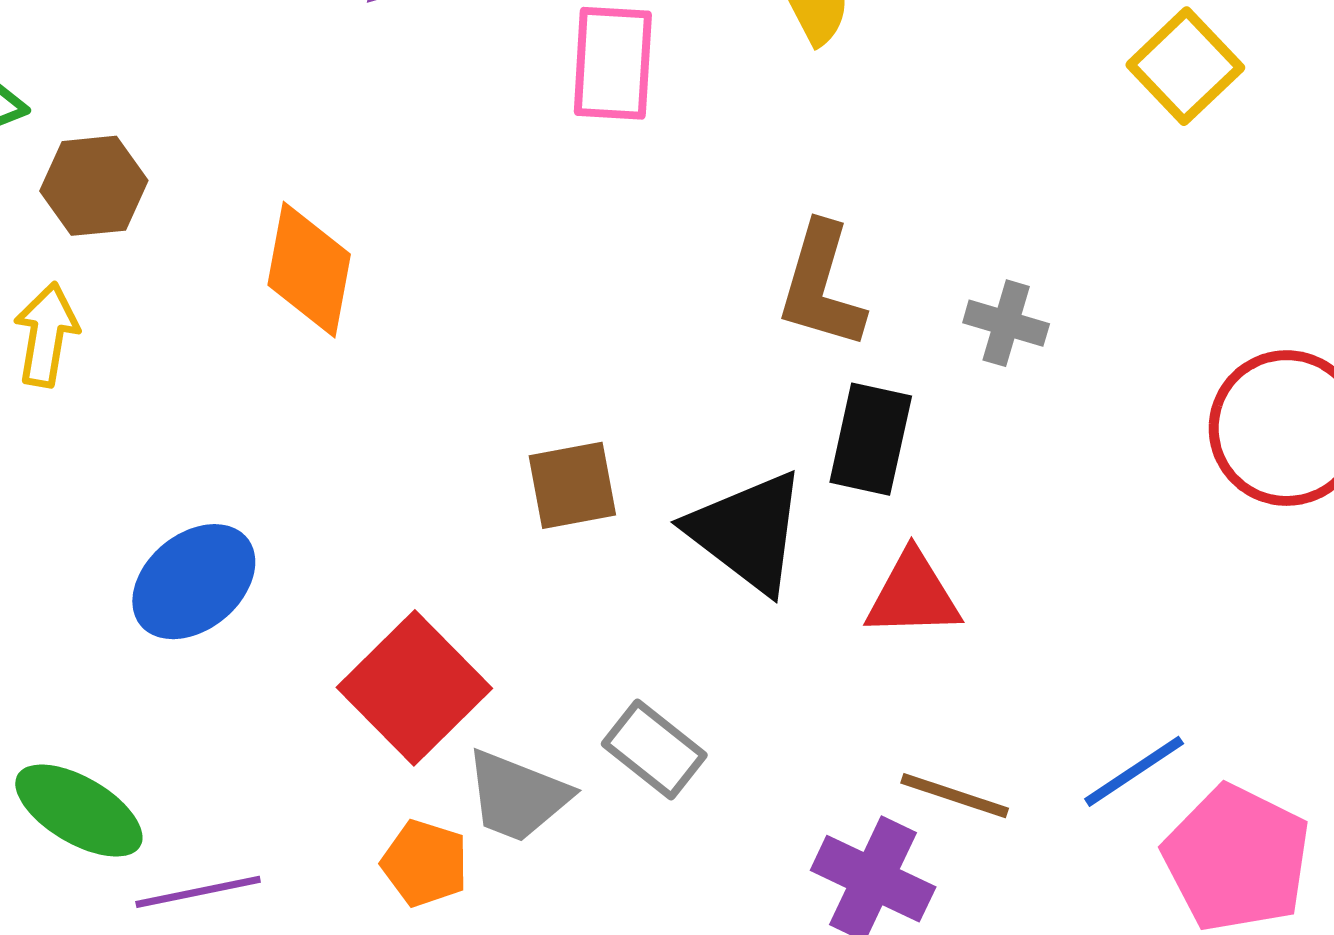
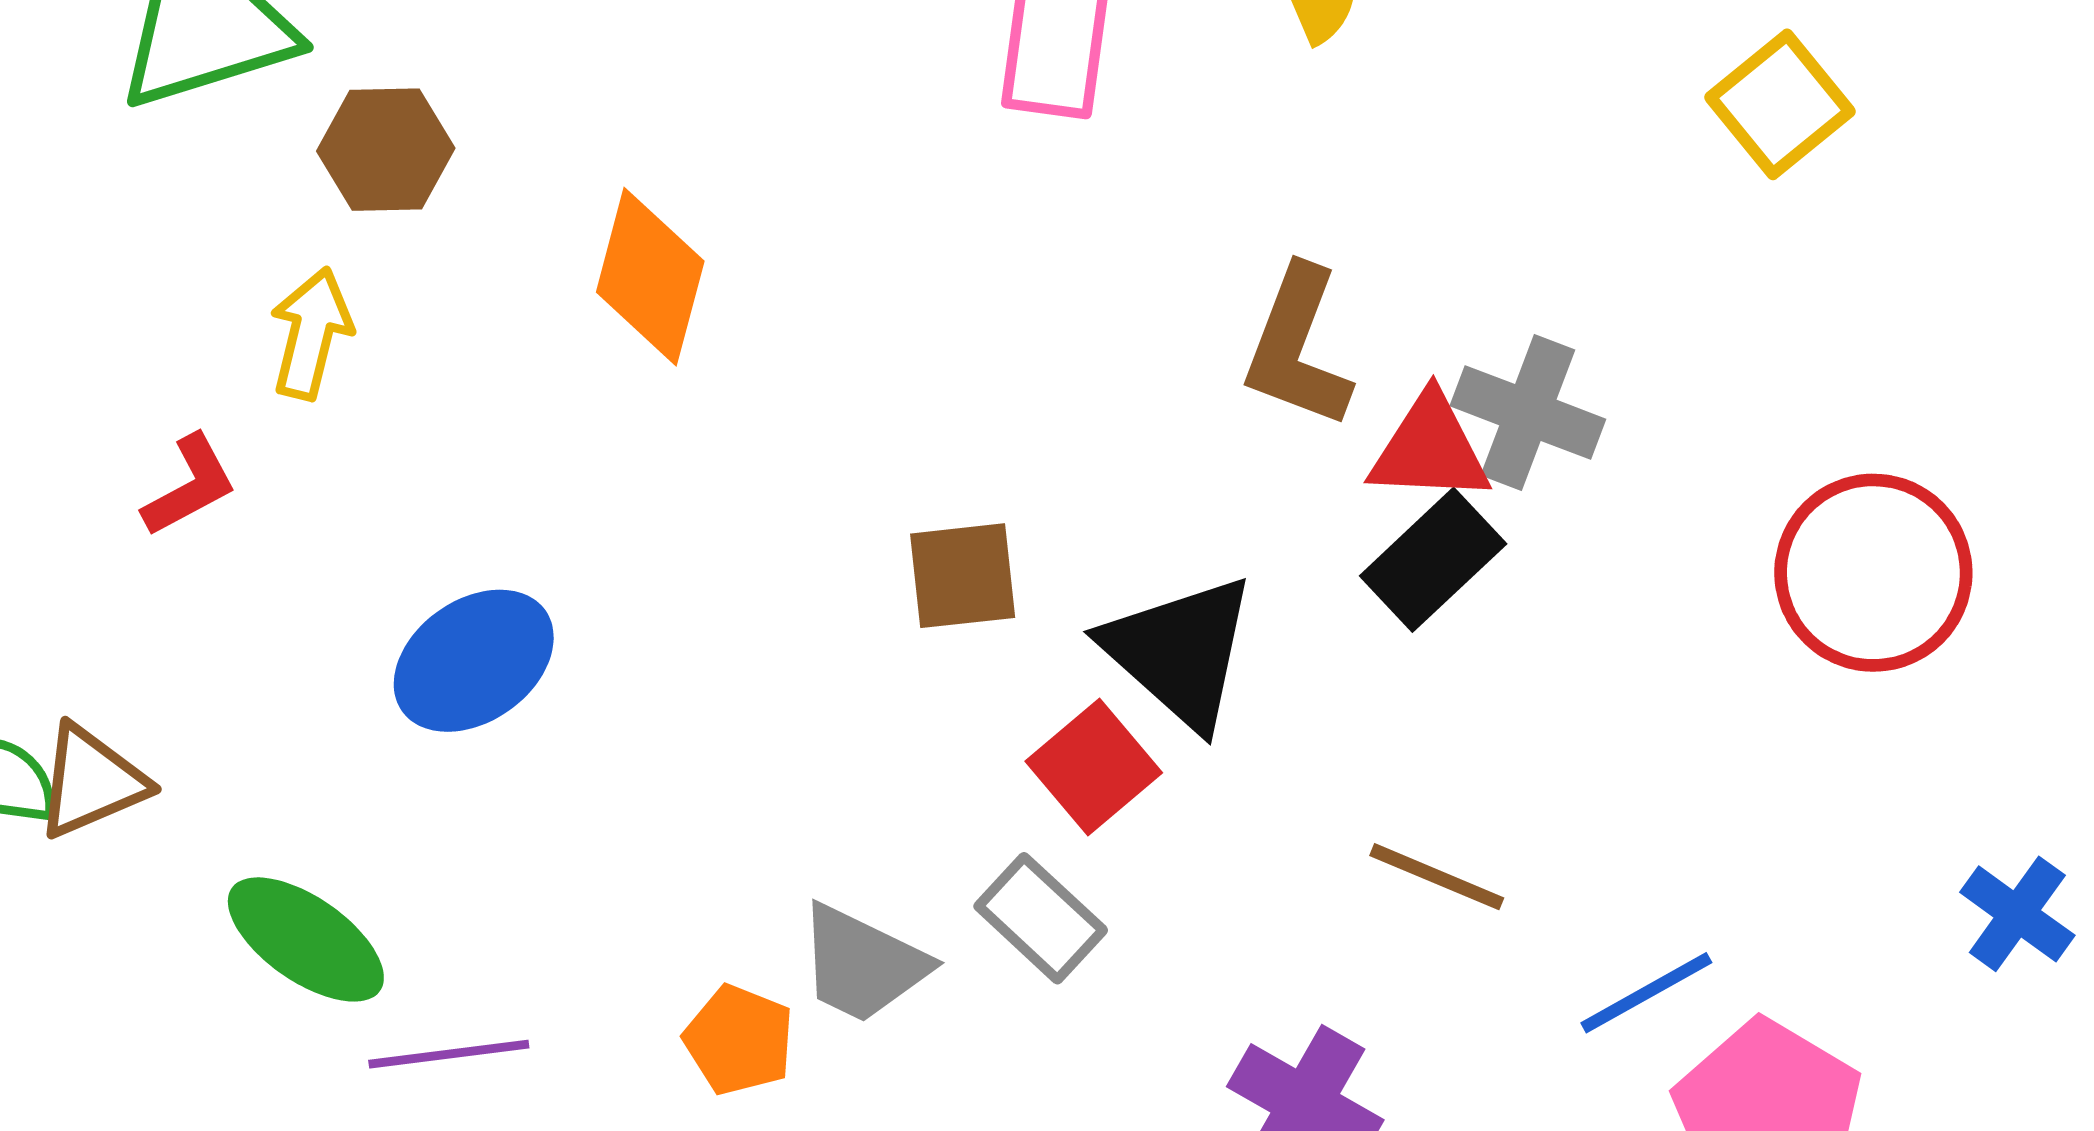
gray cross: (1006, 323) -> (1528, 413), size x1.4
black rectangle: (871, 439) -> (1433, 560), moved, turned 30
red triangle: (913, 595) -> (1430, 449), moved
red square: (414, 688) -> (1094, 767), moved, size x0.7
brown line: (955, 796) -> (1437, 877), moved

